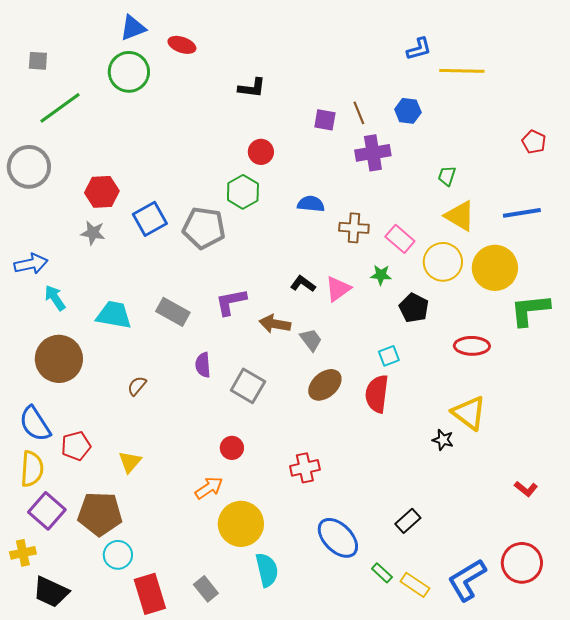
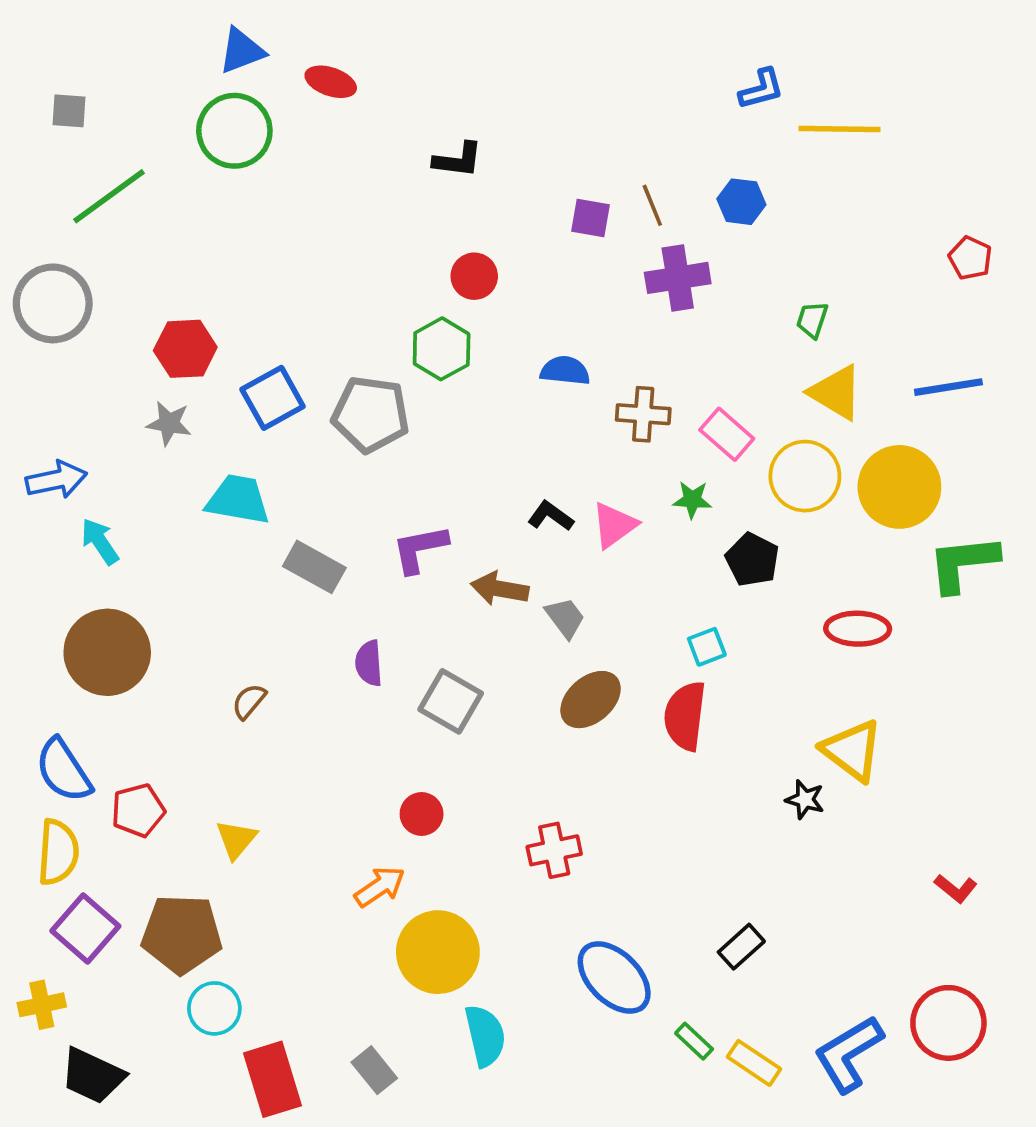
cyan trapezoid: (114, 315) -> (238, 500), moved

